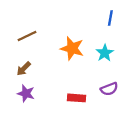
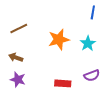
orange star: (72, 48) -> (59, 39), turned -30
brown arrow: (24, 69) -> (16, 57), turned 64

